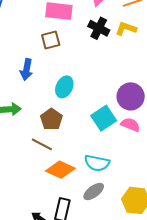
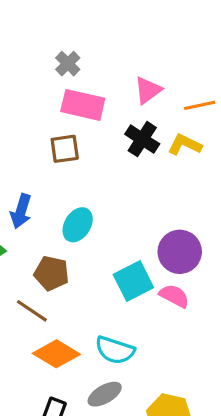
blue arrow: (26, 69) -> (21, 211), moved
brown pentagon: (51, 119) -> (51, 273), turned -30

